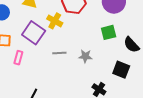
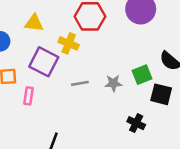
green square: (109, 32) -> (142, 75), moved

